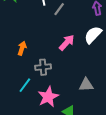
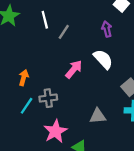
white semicircle: (93, 35) -> (103, 59), turned 96
cyan line: (25, 85) -> (27, 106), moved

